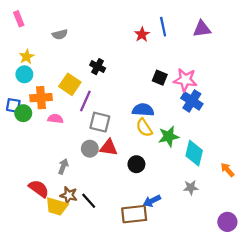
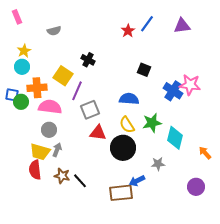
blue line: (163, 27) -> (147, 24), turned 48
pink star: (185, 80) -> (190, 85), moved
pink semicircle: (55, 119) -> (50, 107), size x1.6
gray square: (100, 122) -> (90, 110), turned -36
yellow semicircle: (144, 128) -> (127, 125), moved
gray circle: (90, 149) -> (49, 130), moved
black circle: (136, 164) -> (123, 148), size x1.6
gray star: (191, 188) -> (158, 164), moved
red semicircle: (39, 189) -> (35, 170), turned -132
yellow trapezoid: (57, 206) -> (40, 152), moved
purple circle: (227, 222) -> (196, 187), moved

